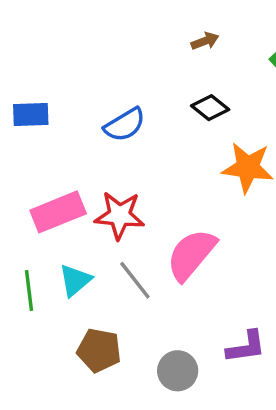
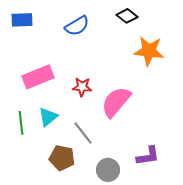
red star: (120, 215) -> (82, 87), moved, size x0.7
gray line: (135, 280) -> (83, 133), moved

